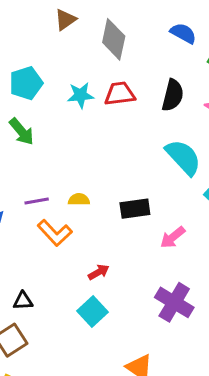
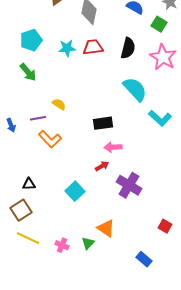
yellow semicircle: (79, 200) -> (59, 104), moved, turned 32
pink arrow: (173, 237) -> (113, 147), moved, turned 36
red arrow: (99, 272) -> (102, 166), moved

